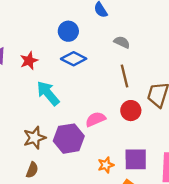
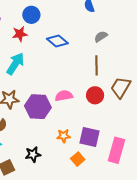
blue circle: (68, 31) -> (31, 15), moved
gray semicircle: (122, 42) -> (101, 37), turned -72
cyan arrow: (48, 93) -> (15, 64), moved, turned 60

